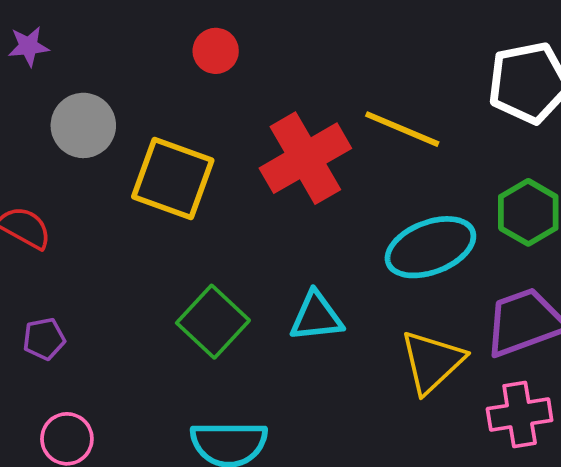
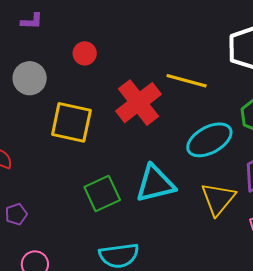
gray circle: (83, 125) -> (30, 78), moved
cyan triangle: (316, 317) -> (155, 184), size x1.4
green square: (213, 322) -> (102, 193), turned 30

